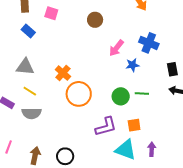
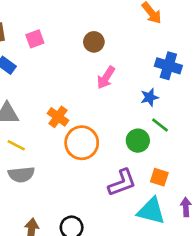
pink square: (51, 13) -> (35, 39), turned -32
pink arrow: (116, 48) -> (106, 78), moved
green line: (142, 94) -> (160, 125), moved, turned 40
orange square: (134, 125) -> (159, 177), turned 32

